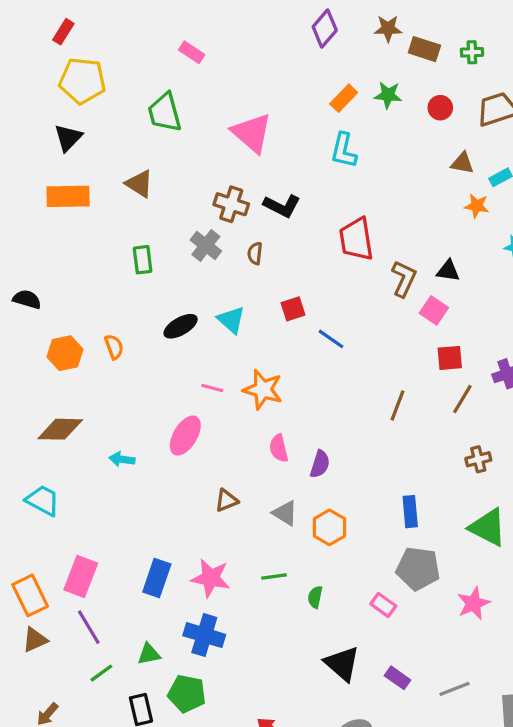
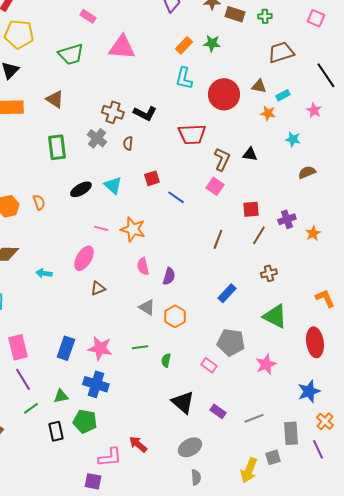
red circle: (440, 108) -> (224, 94), moved, size x2.0
green trapezoid: (165, 112) -> (71, 54), turned -92
pink triangle: (252, 133) -> (122, 47), moved, turned -36
red trapezoid: (356, 239) -> (192, 134), turned -84
green rectangle: (143, 260) -> (57, 147), size x1.4
pink square: (434, 310) -> (215, 186), moved
brown triangle: (226, 500) -> (98, 288), moved
blue rectangle: (410, 512) -> (227, 293), moved, turned 48
pink rectangle: (81, 576) -> (18, 347), turned -35

